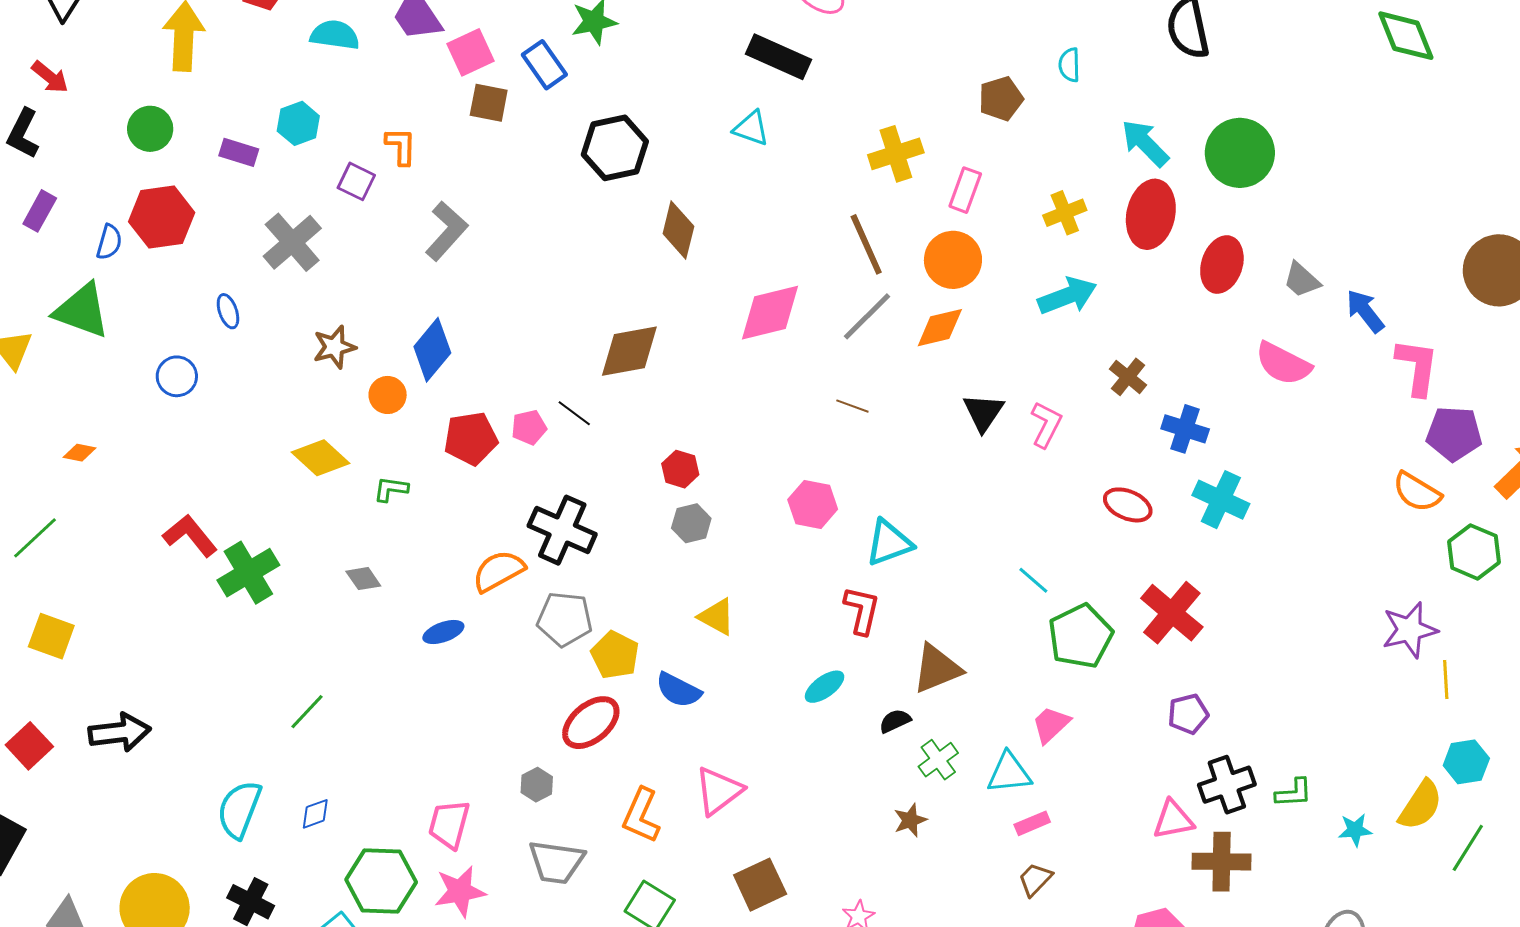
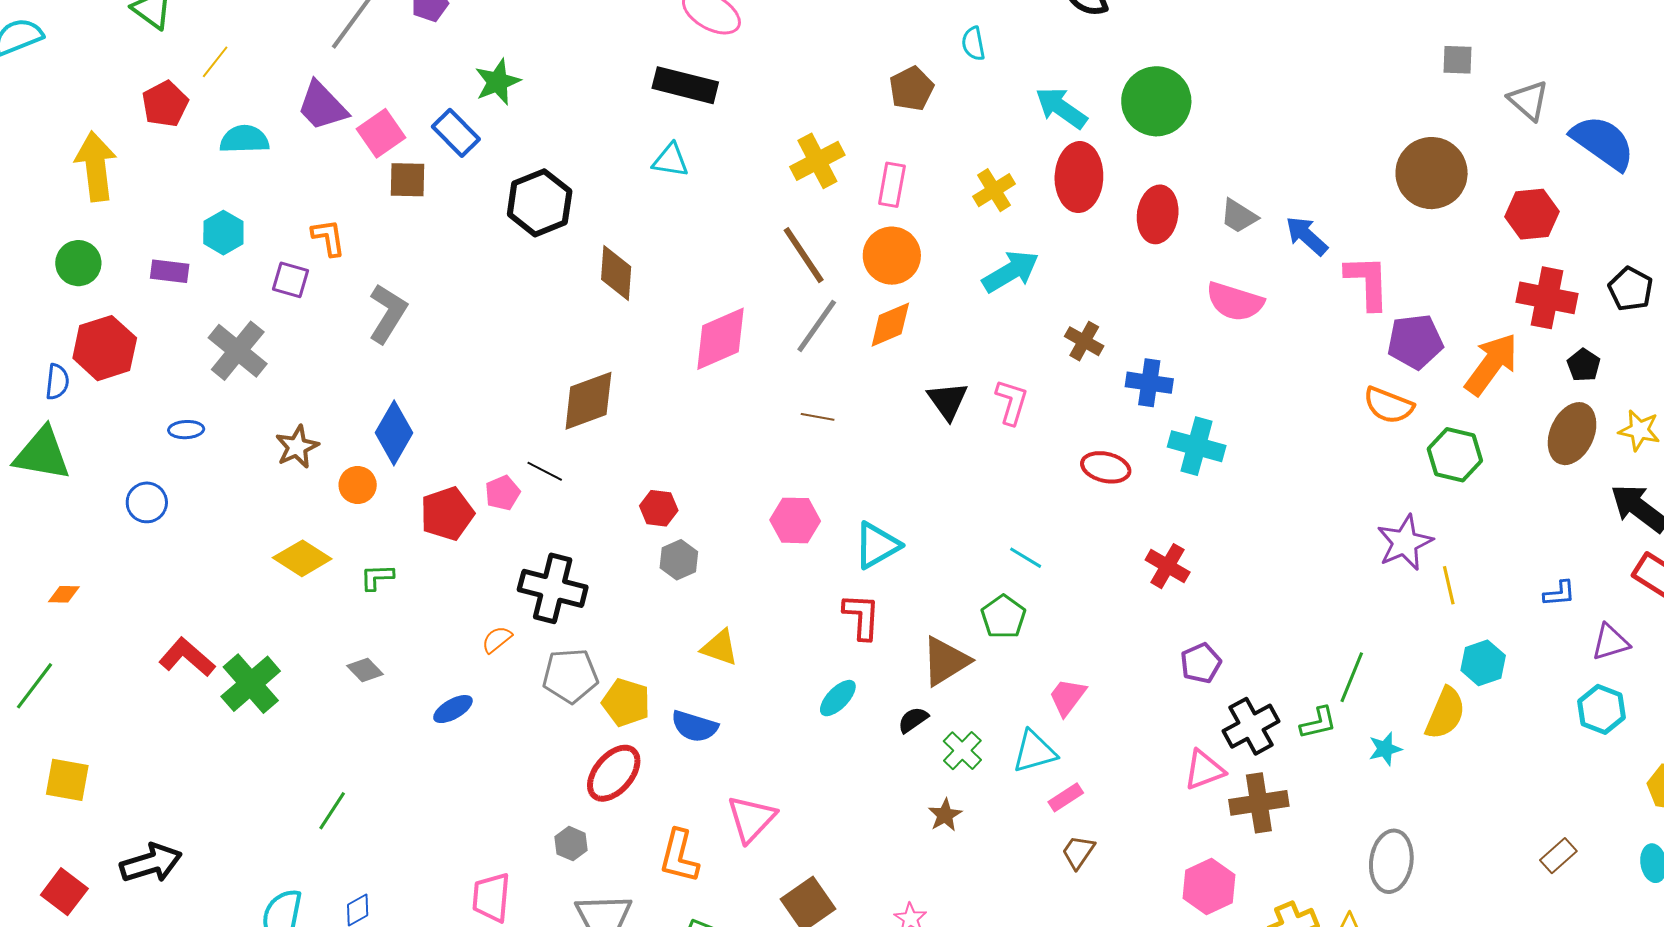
blue ellipse: (228, 311) -> (186, 430), turned -64
orange semicircle: (498, 571) -> (497, 640), size x0.6
red cross: (1172, 613) -> (1168, 566), size x0.7
green pentagon: (1080, 636) -> (1003, 617), moved, size x0.7
green line: (1468, 848) -> (1352, 677), moved

